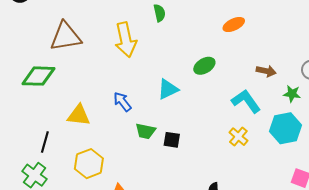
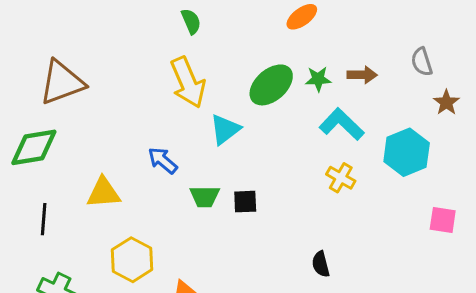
yellow arrow: (126, 40) -> (188, 82), moved
green ellipse: (204, 66) -> (271, 85), size x1.4
green star: (292, 94) -> (318, 79), moved
black line: (45, 142) -> (44, 219), moved

